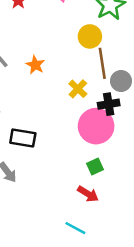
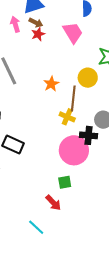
brown line: (102, 63) -> (73, 99), moved
orange star: (35, 65) -> (51, 84), moved
yellow cross: (78, 89) -> (67, 117), turned -35

